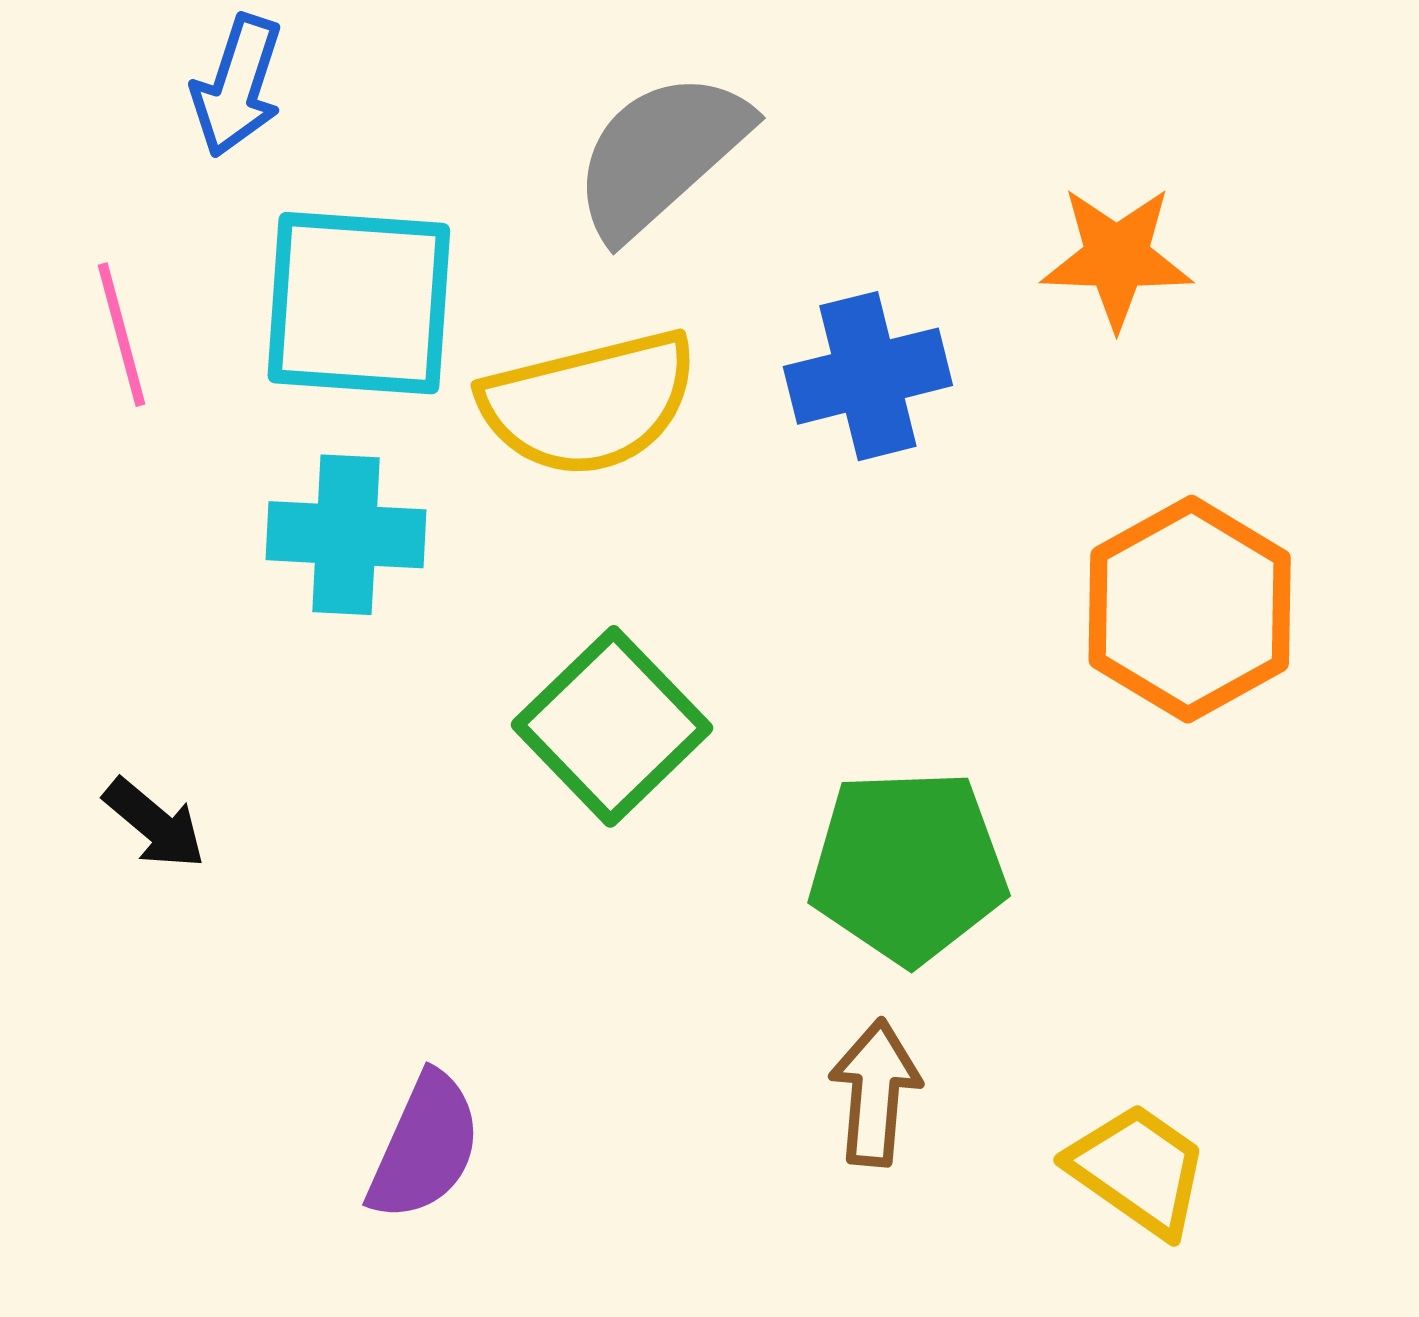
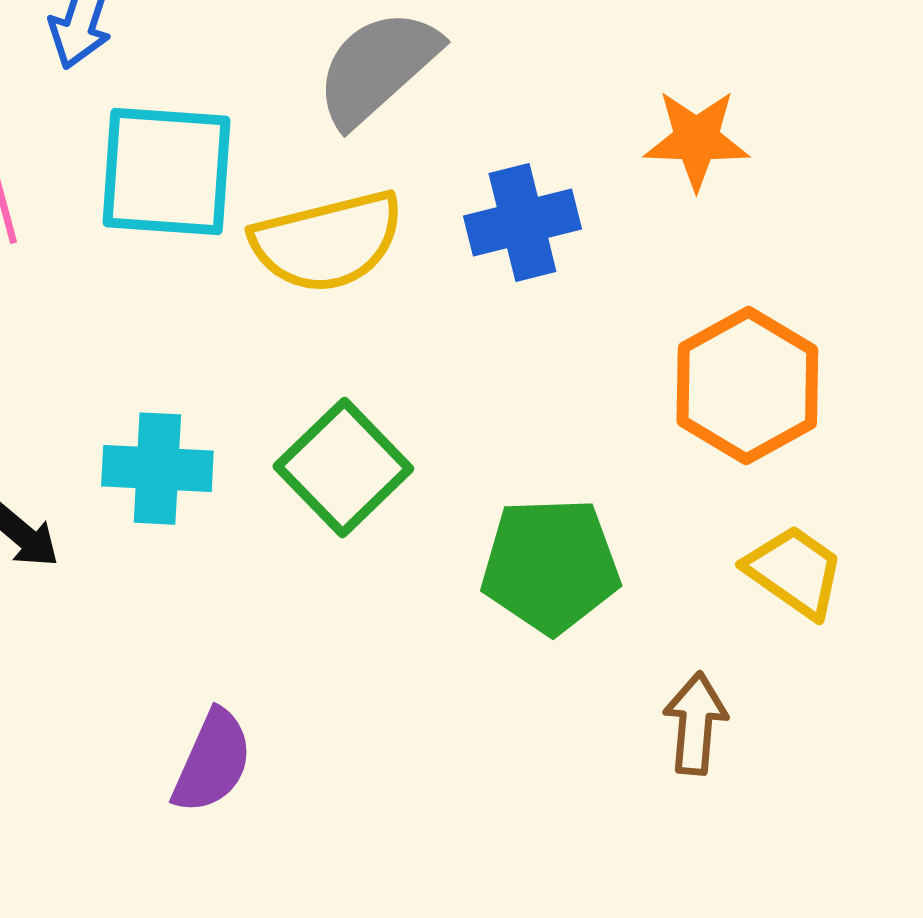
cyan cross: (346, 535) -> (157, 469), moved
brown arrow: (875, 1092) -> (695, 724), moved
yellow trapezoid: (1138, 1170) -> (794, 572), moved

